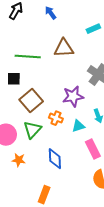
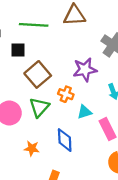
cyan triangle: (78, 126) -> (84, 112), moved
orange star: (19, 160) -> (32, 148), moved

